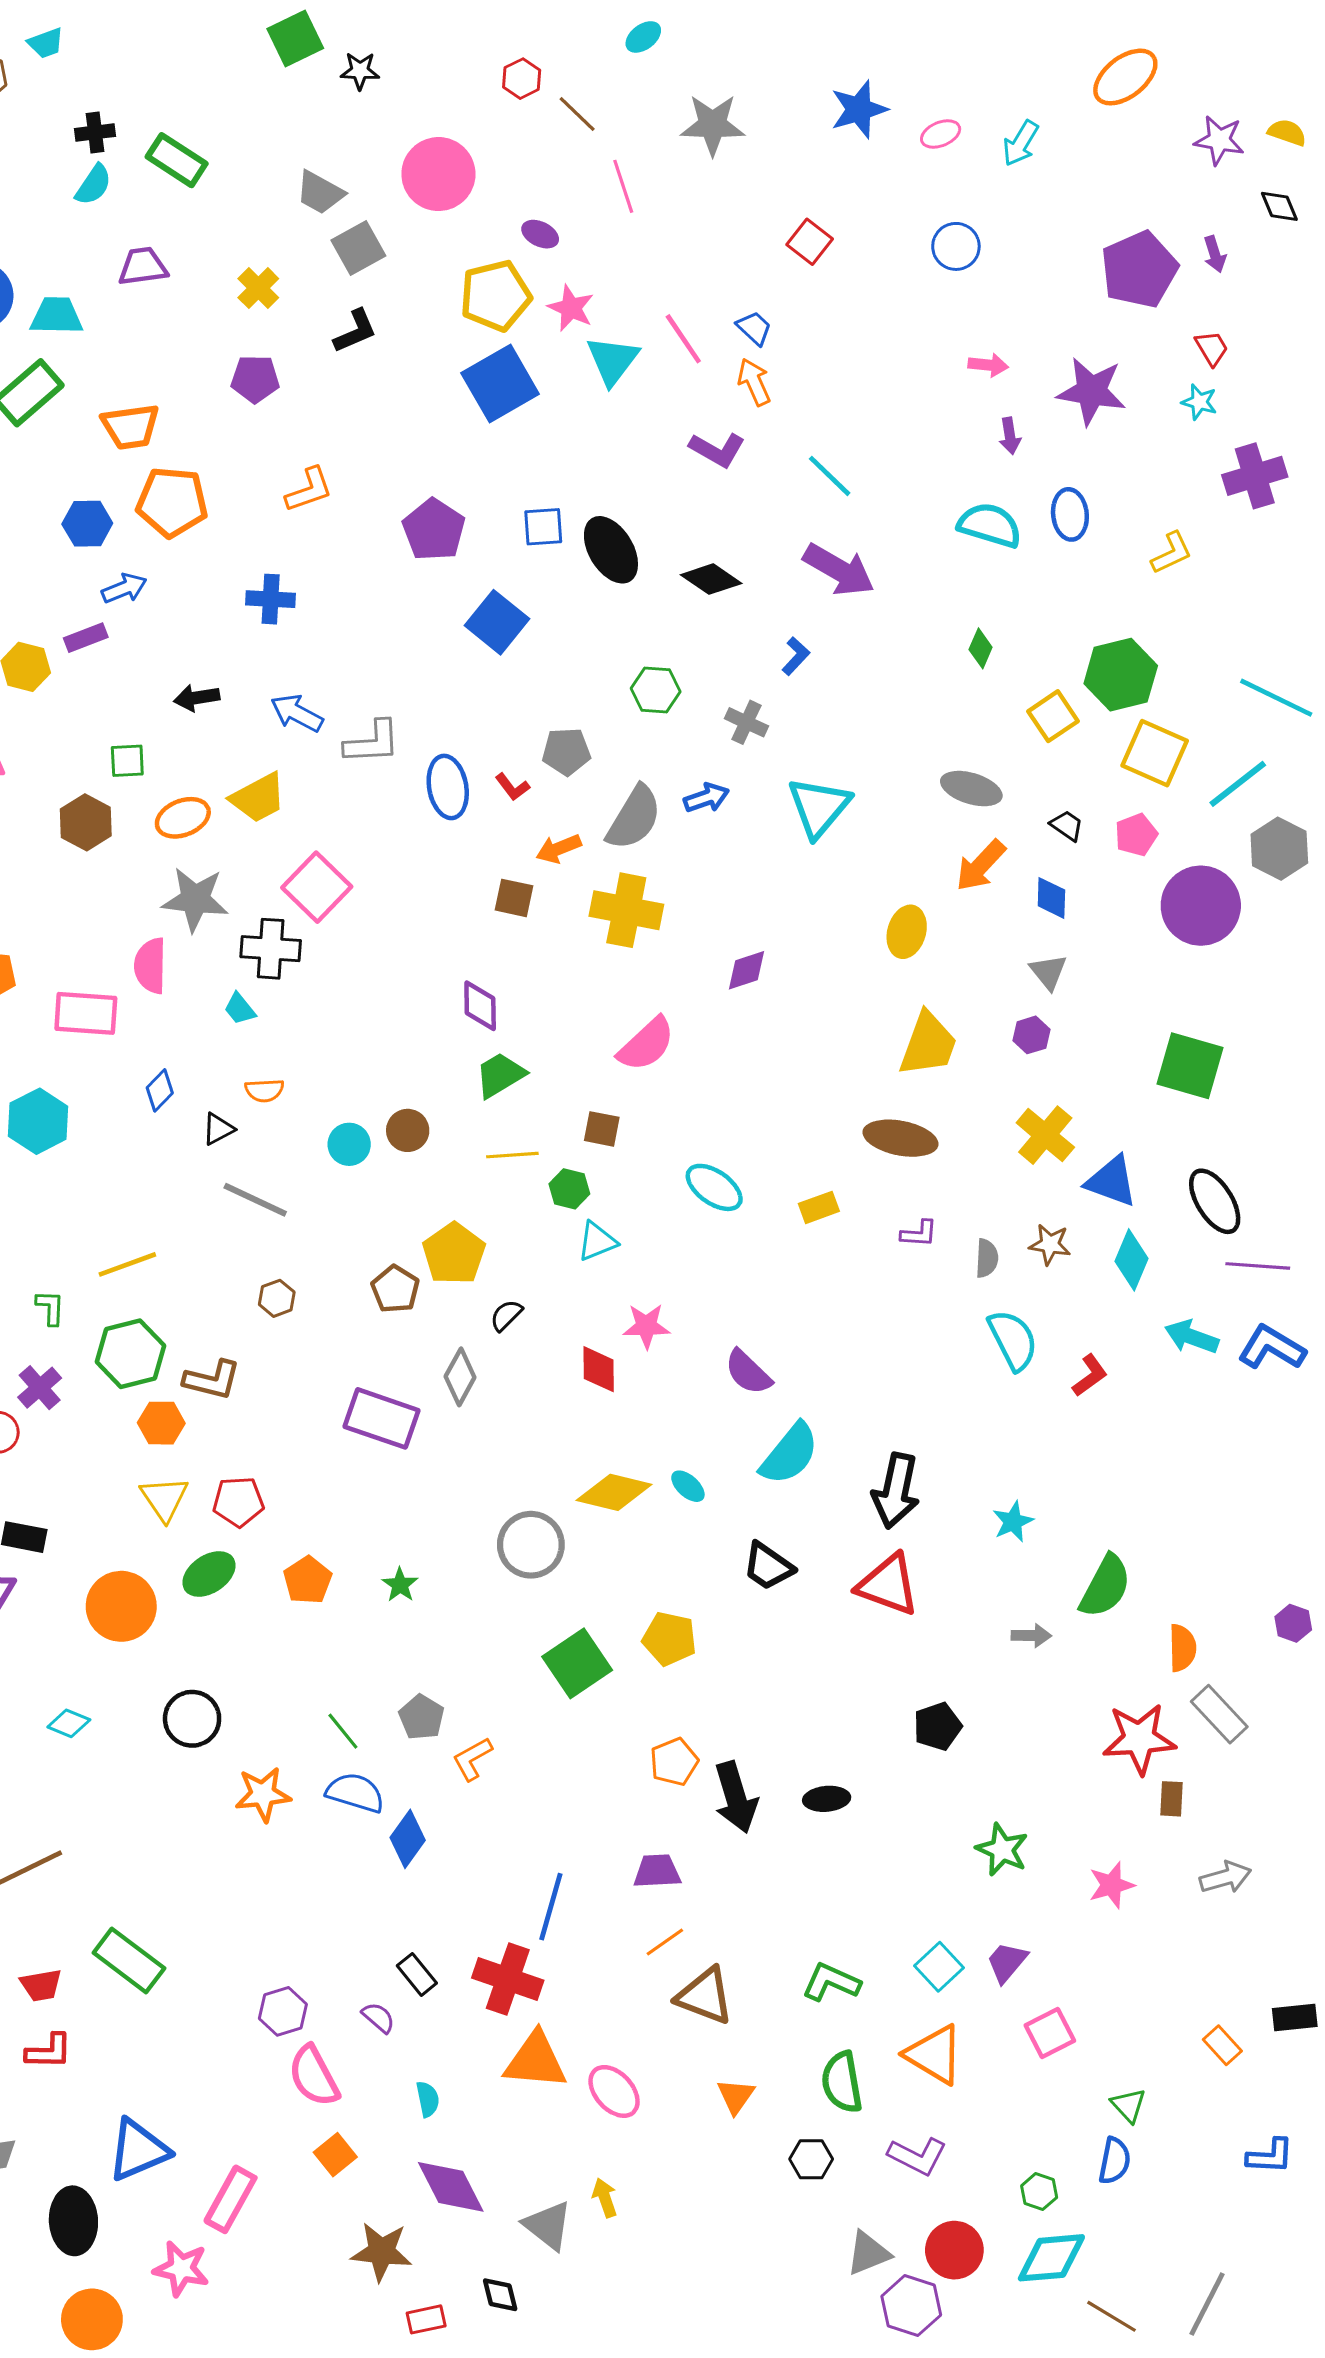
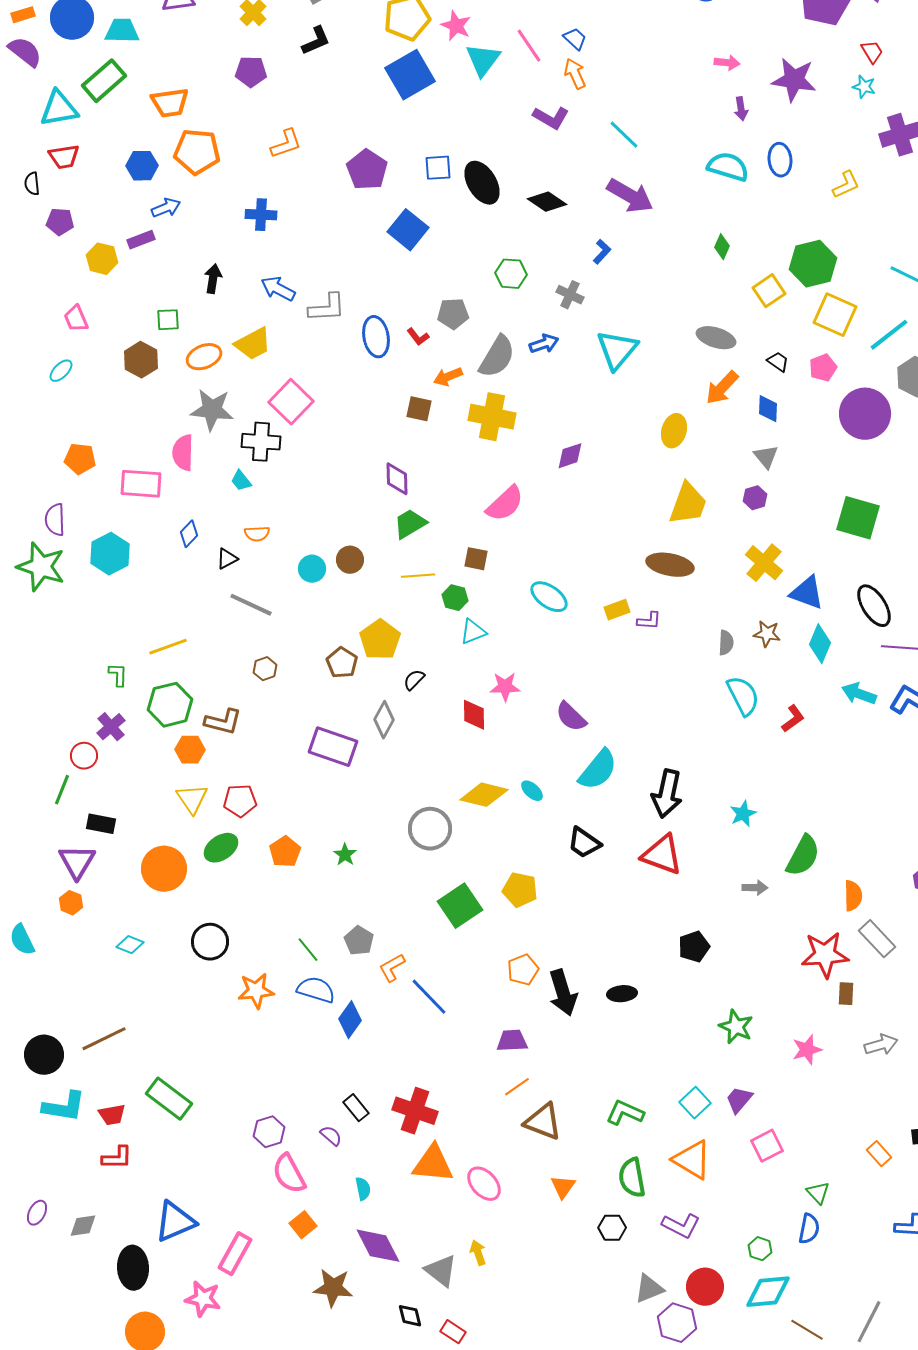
black arrow: (197, 698) -> (213, 279), turned 108
purple L-shape: (919, 1234) -> (649, 621), moved
blue line: (551, 1907) -> (429, 997), moved, turned -60
red rectangle: (426, 2319) -> (453, 1332), moved, turned 45

